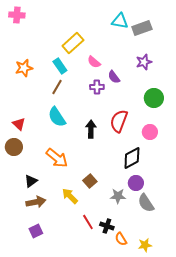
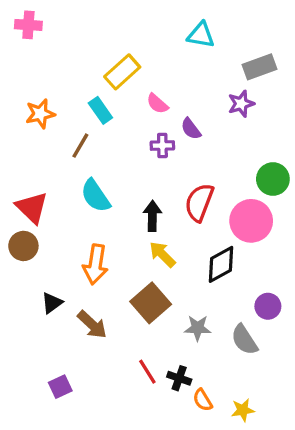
gray rectangle: (142, 28) -> (260, 67), moved
brown line: (57, 87) -> (80, 146), moved
green circle: (154, 98) -> (273, 179), moved
red triangle: (19, 124) -> (32, 207), size x1.5
pink circle: (150, 132) -> (251, 221), size x1.6
orange arrow: (57, 158) -> (95, 264), turned 60
brown square: (90, 181) -> (151, 303), size x1.6
purple circle: (136, 183) -> (268, 306), moved
yellow arrow: (70, 196) -> (162, 254), moved
brown arrow: (36, 202) -> (92, 325), moved, turned 54

